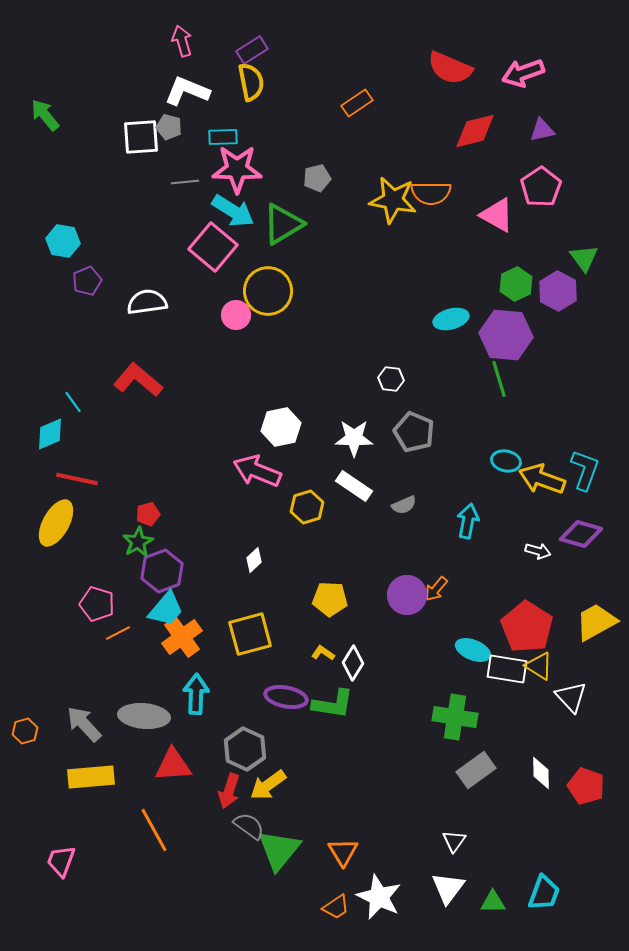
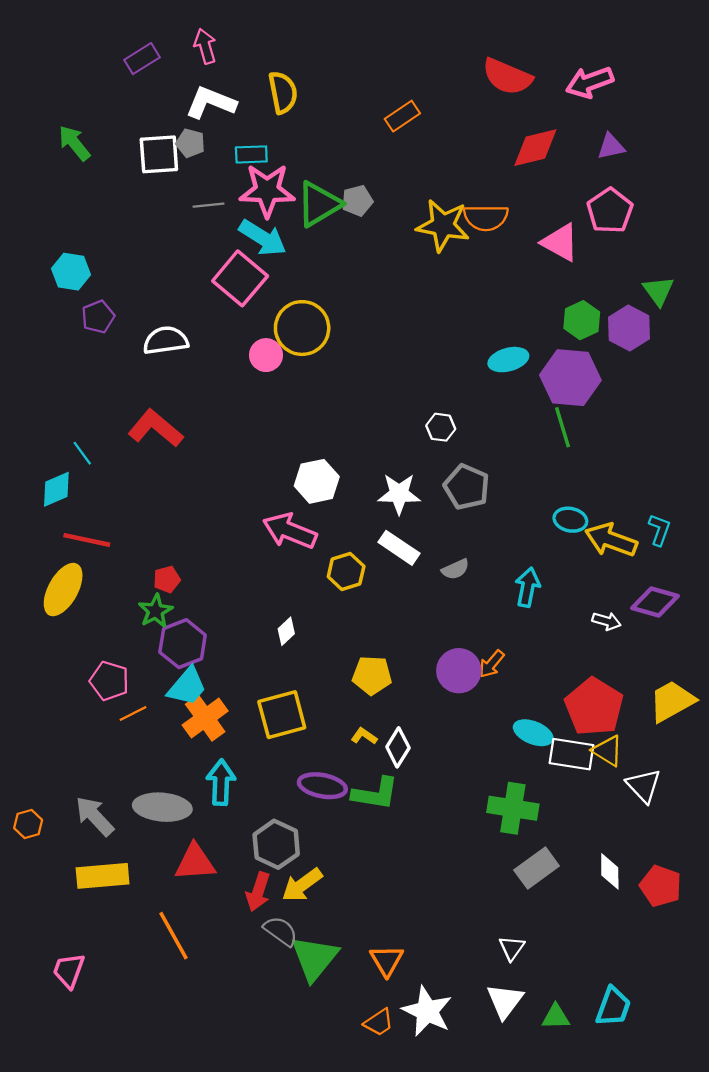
purple rectangle: (252, 50) -> (142, 59), moved
green arrow: (45, 115) -> (74, 143), moved
green triangle: (283, 224) -> (319, 204), moved
cyan L-shape: (585, 470) -> (659, 530), size x0.7

